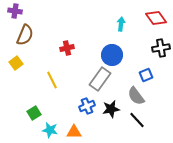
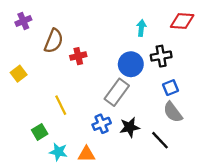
purple cross: (15, 11) -> (23, 21), moved, turned -32
red diamond: (156, 18) -> (182, 21), turned -50
brown semicircle: (25, 35) -> (54, 41), moved
black cross: (161, 48) -> (161, 56), moved
yellow line: (52, 80) -> (61, 105), moved
gray semicircle: (136, 96) -> (173, 112), moved

